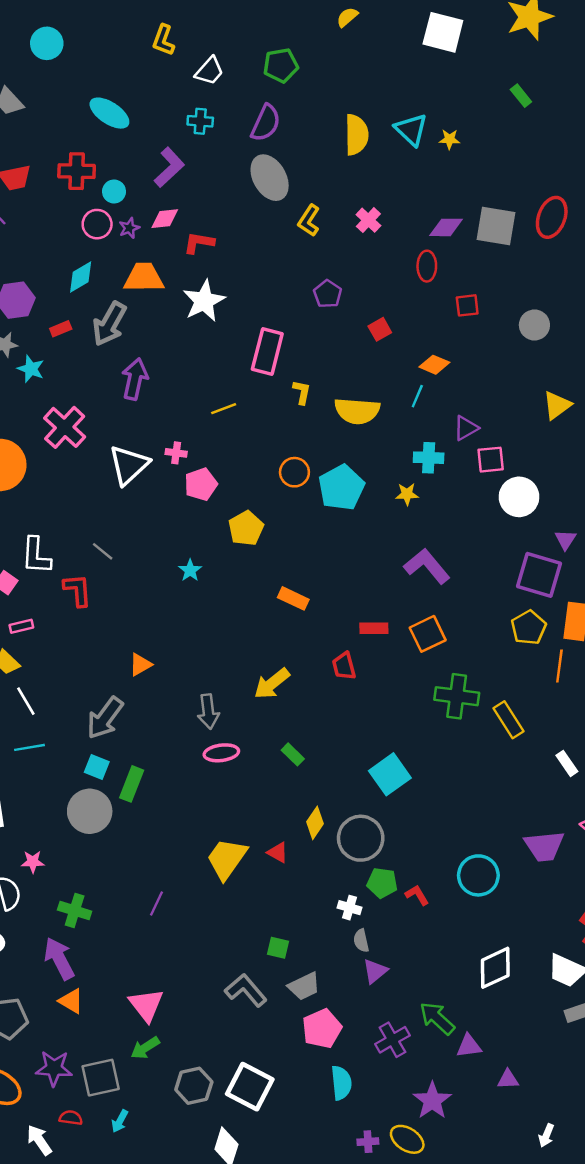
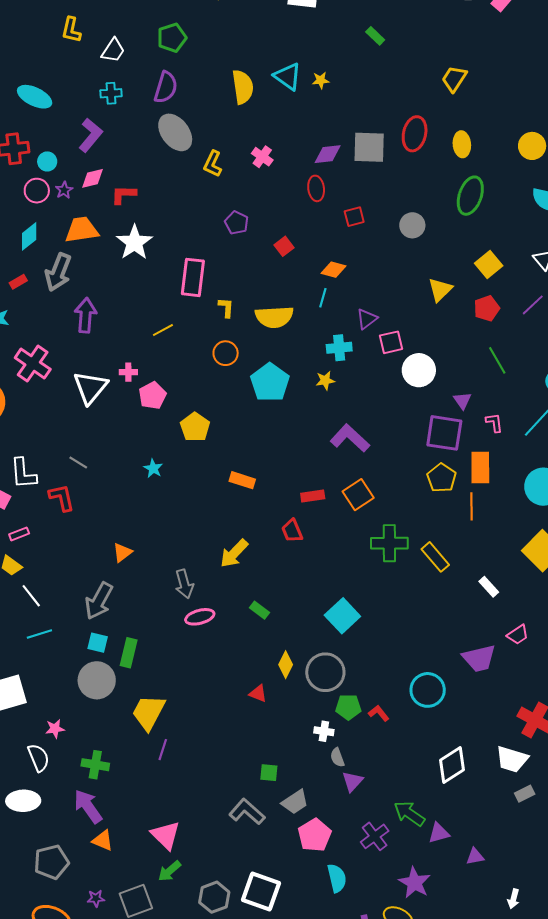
orange circle: (294, 472) -> (226, 353), moved
yellow trapezoid: (227, 859) -> (149, 712), moved
purple star: (54, 1068) -> (96, 898), size x0.6

